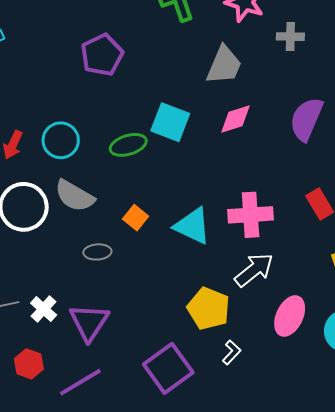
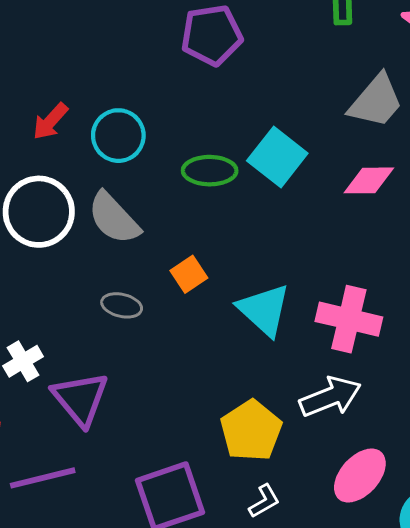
purple triangle: (89, 322) -> (80, 399), turned -30

